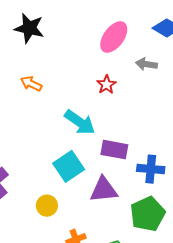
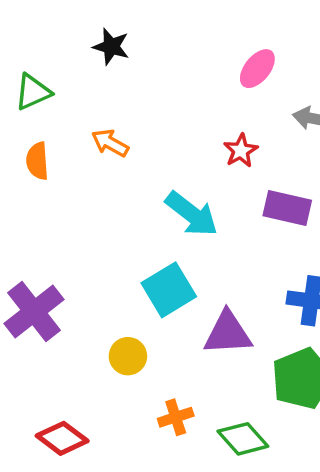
black star: (29, 28) -> (111, 47), size x0.7
pink ellipse: (114, 37) -> (257, 69), size x0.7
purple rectangle: (114, 150) -> (287, 208), moved

